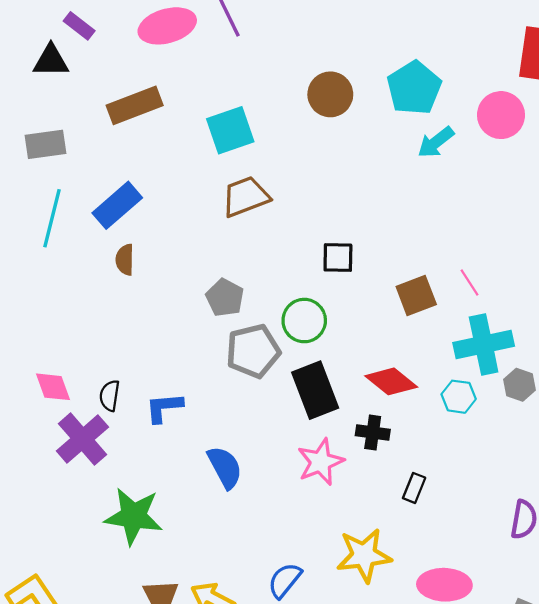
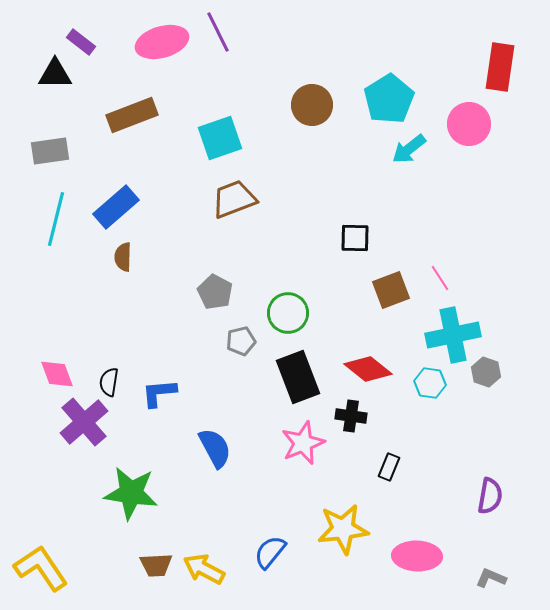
black square: (338, 257) -> (355, 238), moved
gray pentagon: (253, 351) -> (241, 341), size x0.6

